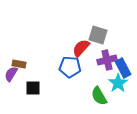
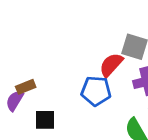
brown rectangle: (19, 64) -> (26, 87), turned -32

